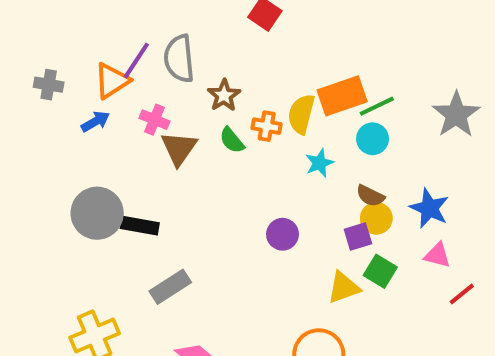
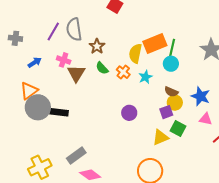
orange triangle: (112, 81) -> (29, 91), moved
gray cross: (49, 85) -> (15, 38), moved
green line: (377, 106) -> (172, 48), turned -48
orange cross: (267, 126) -> (123, 72), moved, turned 32
gray rectangle: (170, 287) -> (76, 155), moved

